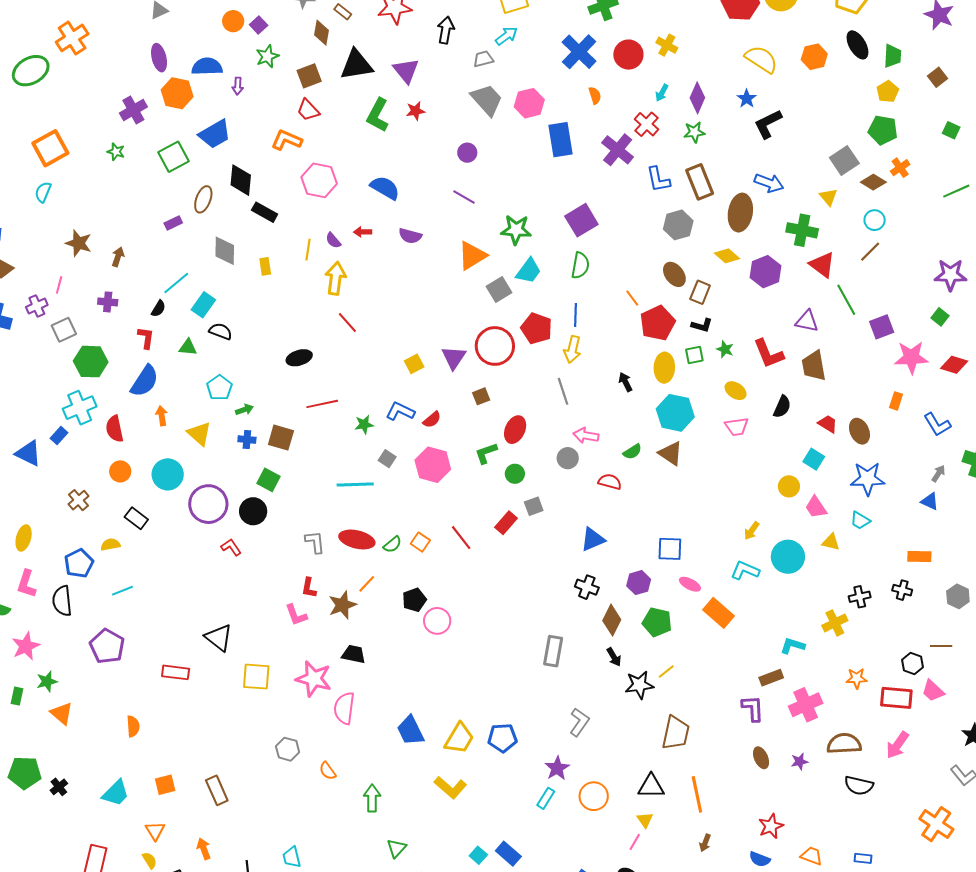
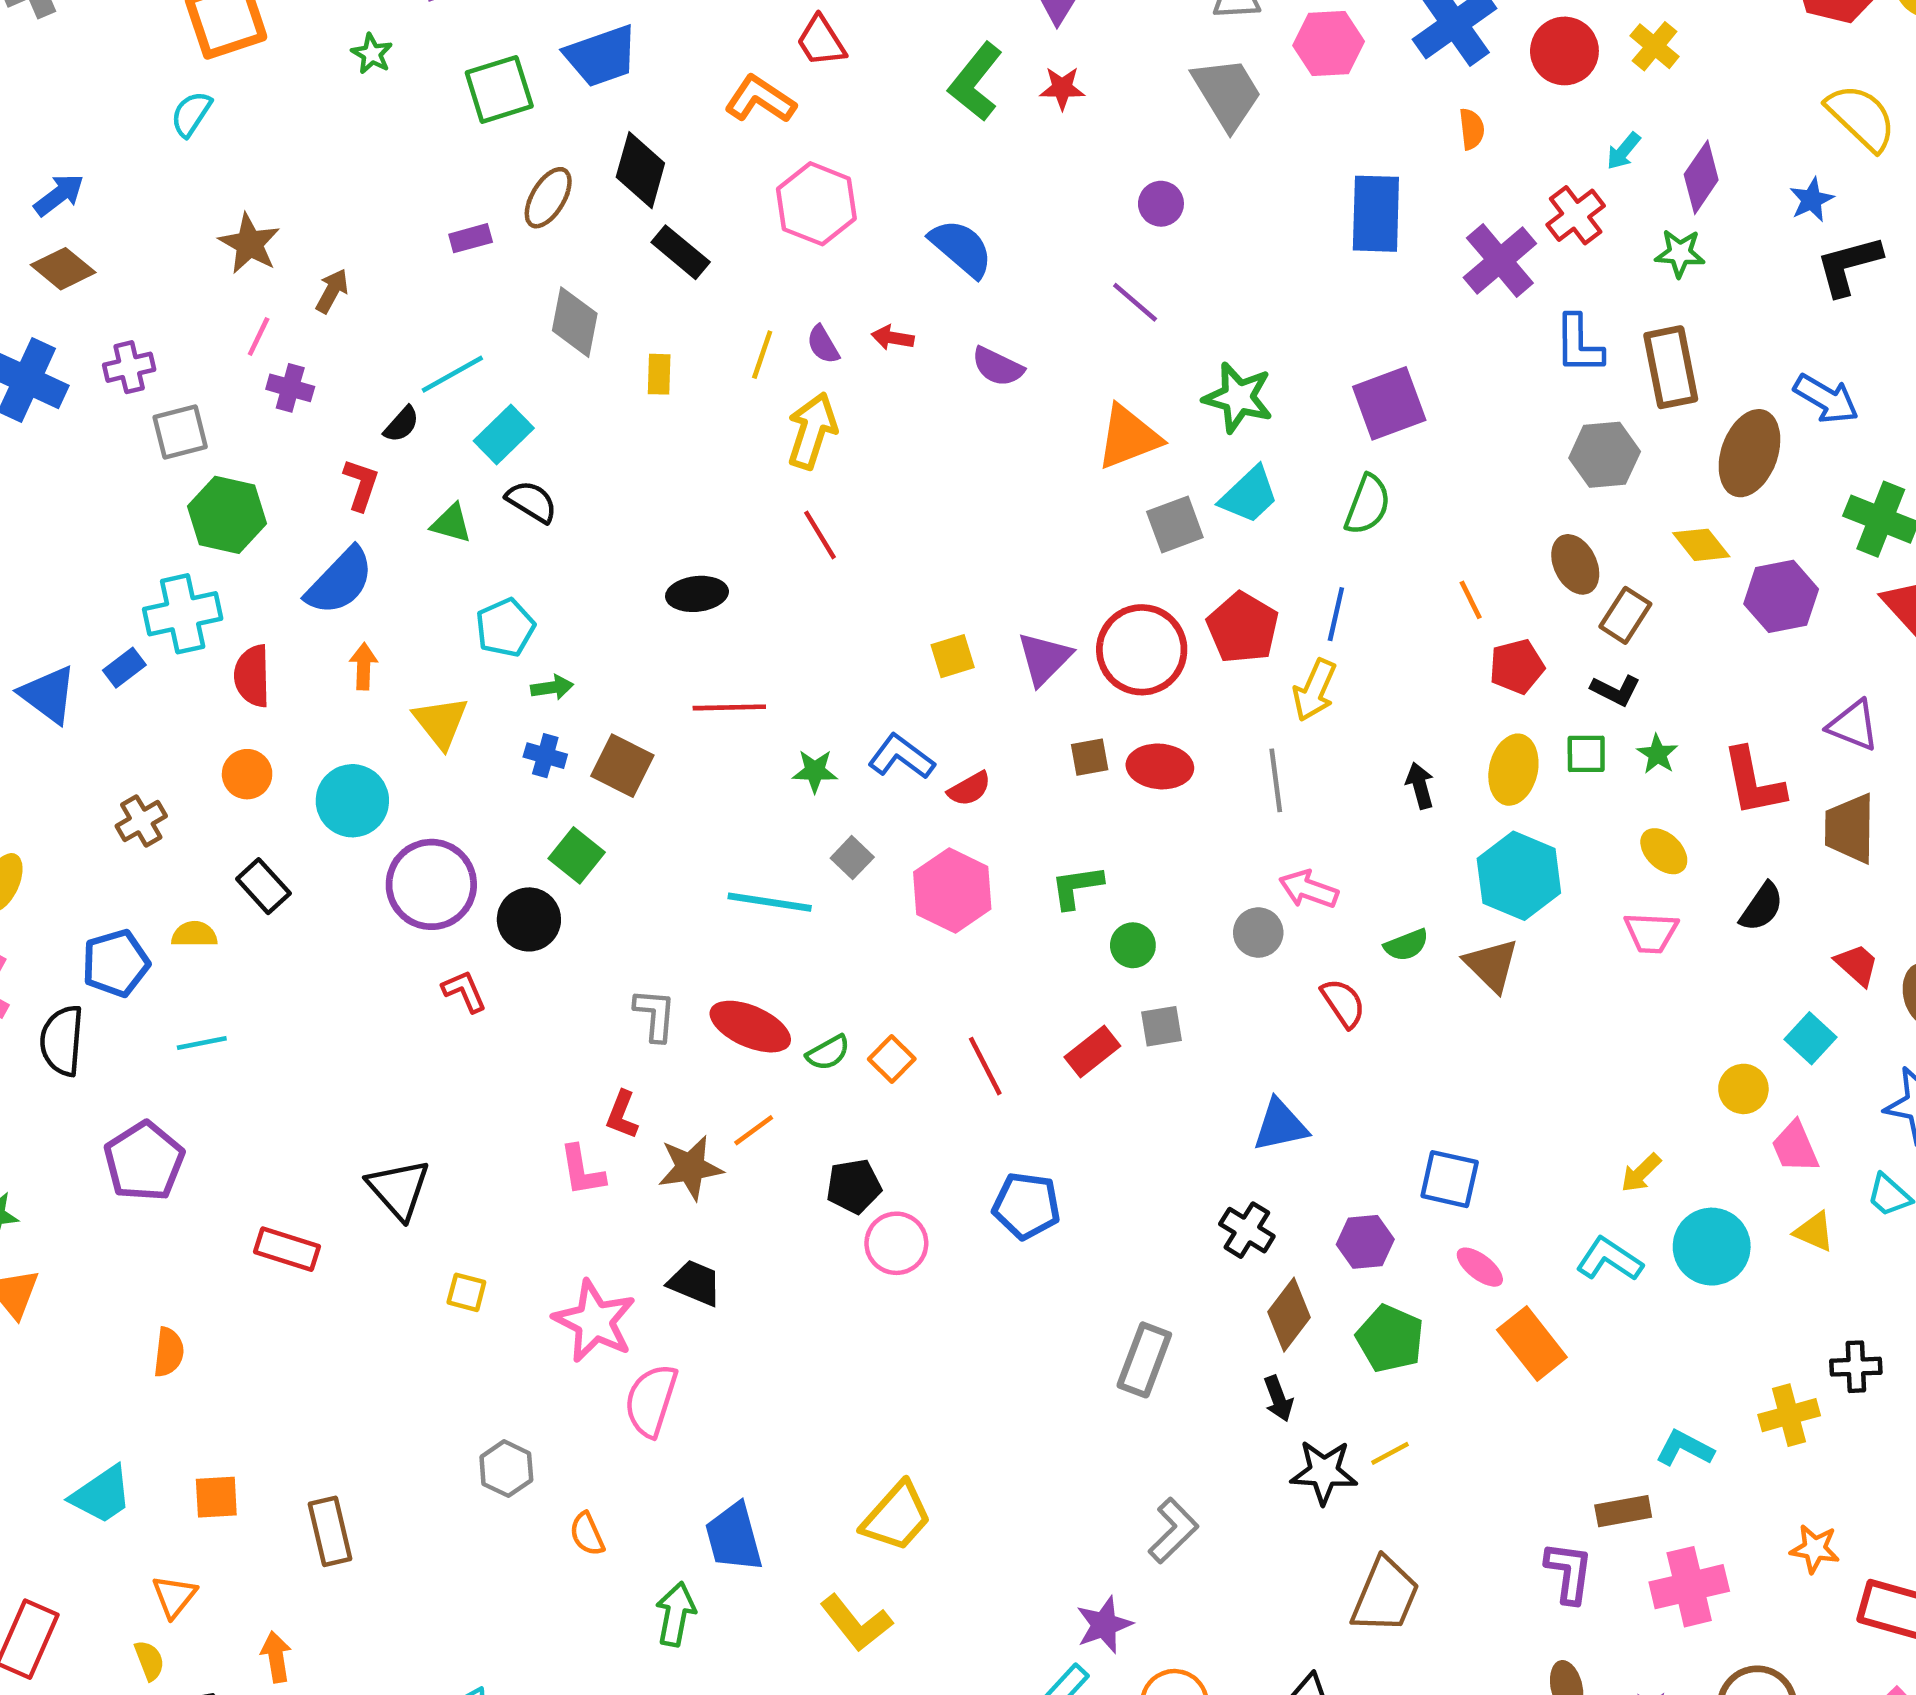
pink hexagon: (529, 103) -> (1329, 44), moved
pink line: (59, 285) -> (259, 336), moved
red pentagon: (658, 323) -> (1517, 667), size x0.7
red ellipse: (515, 430) -> (1160, 766), moved, turned 60
red semicircle: (610, 482) -> (1343, 1003), turned 30
yellow square: (256, 677) -> (466, 1292), size x0.6
blue trapezoid: (410, 731) -> (734, 1537), moved
blue pentagon: (502, 738) -> (1026, 1206), moved

